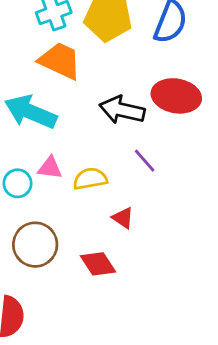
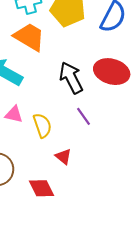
black arrow: (122, 110) -> (71, 78), turned 44
yellow semicircle: (90, 179) -> (42, 125), turned 75

